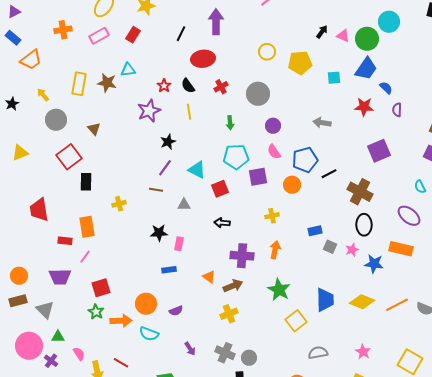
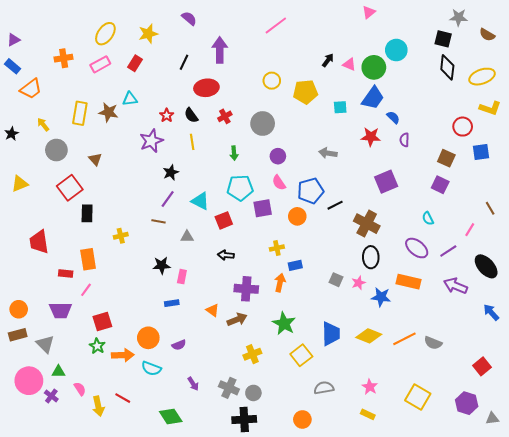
blue rectangle: (315, 231) -> (295, 265), moved
yellow cross: (229, 314) -> (252, 354), moved

